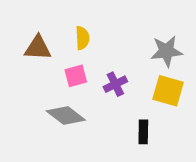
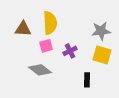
yellow semicircle: (82, 38) -> (50, 23), size x1.6

